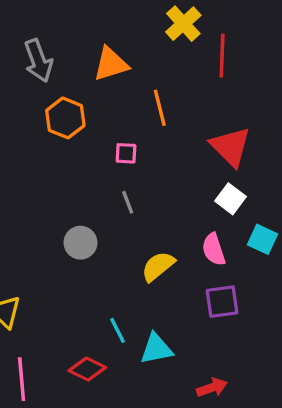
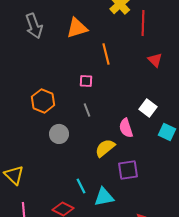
orange hexagon: (65, 118) -> (43, 101), moved
red triangle: (230, 147) -> (155, 60), moved, size x0.6
pink semicircle: (214, 249) -> (126, 128), moved
purple square: (222, 302) -> (128, 170), moved

